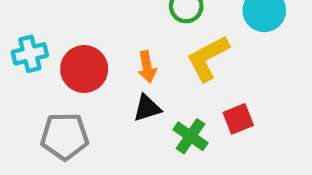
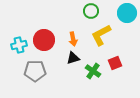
cyan cross: (30, 54) -> (19, 45), moved

